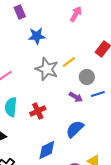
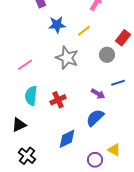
yellow line: (69, 62) -> (84, 31), moved
gray circle: (87, 77) -> (107, 55), moved
purple arrow: (76, 97) -> (98, 94), moved

